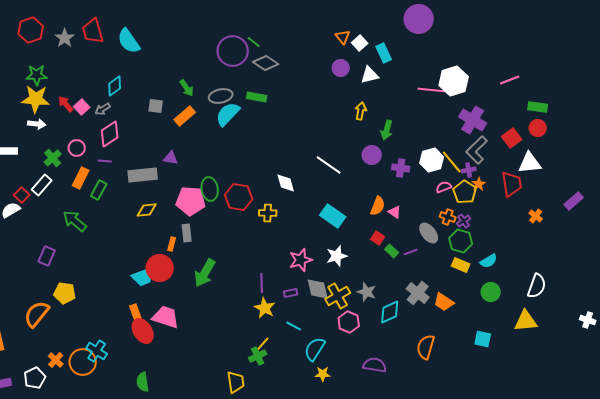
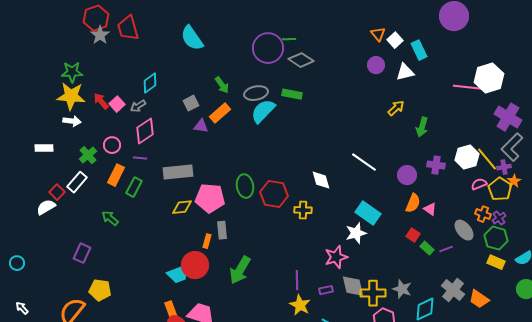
red hexagon: (31, 30) -> (96, 18), moved
cyan semicircle: (129, 41) -> (192, 38), moved
green line: (254, 42) -> (289, 39), turned -40
gray square: (156, 106) -> (191, 103), turned -35
yellow arrow: (361, 111) -> (396, 108), turned 36
purple circle: (372, 155) -> (407, 175), moved
purple triangle: (171, 158) -> (201, 126), moved
pink pentagon: (191, 201) -> (210, 198), moved
green arrow: (75, 221) -> (110, 218), size x0.7
white star: (337, 256) -> (356, 233), moved
yellow cross: (338, 296) -> (373, 293), turned 30

